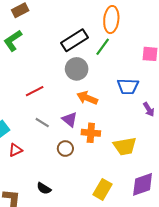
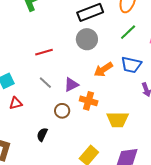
green line: (103, 47) -> (128, 32), moved
orange arrow: (87, 98) -> (103, 69), moved, turned -66
purple triangle: (70, 119) -> (71, 85), turned 42
black semicircle: (44, 188) -> (42, 135), moved, turned 72

